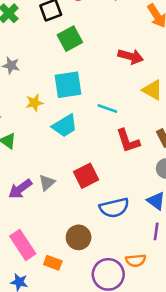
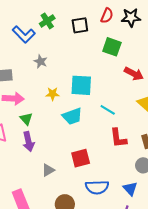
green square: (70, 39) -> (112, 47), moved, turned 36
gray triangle: (47, 183) -> (48, 170), moved
purple arrow: (20, 189) -> (29, 142), moved, turned -78

